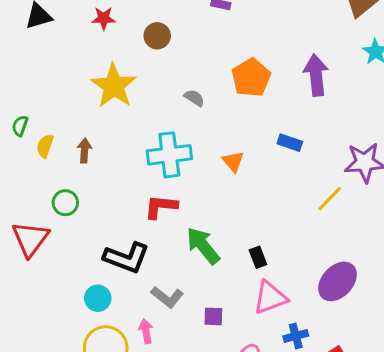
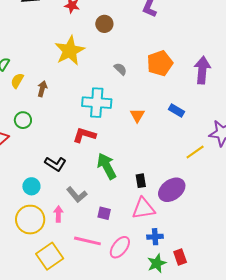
black L-shape: (126, 258) -> (55, 164), size x0.7
purple ellipse: (338, 281) -> (172, 190), moved

